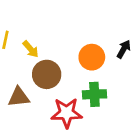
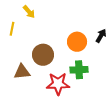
yellow arrow: (31, 49) -> (29, 12), moved

